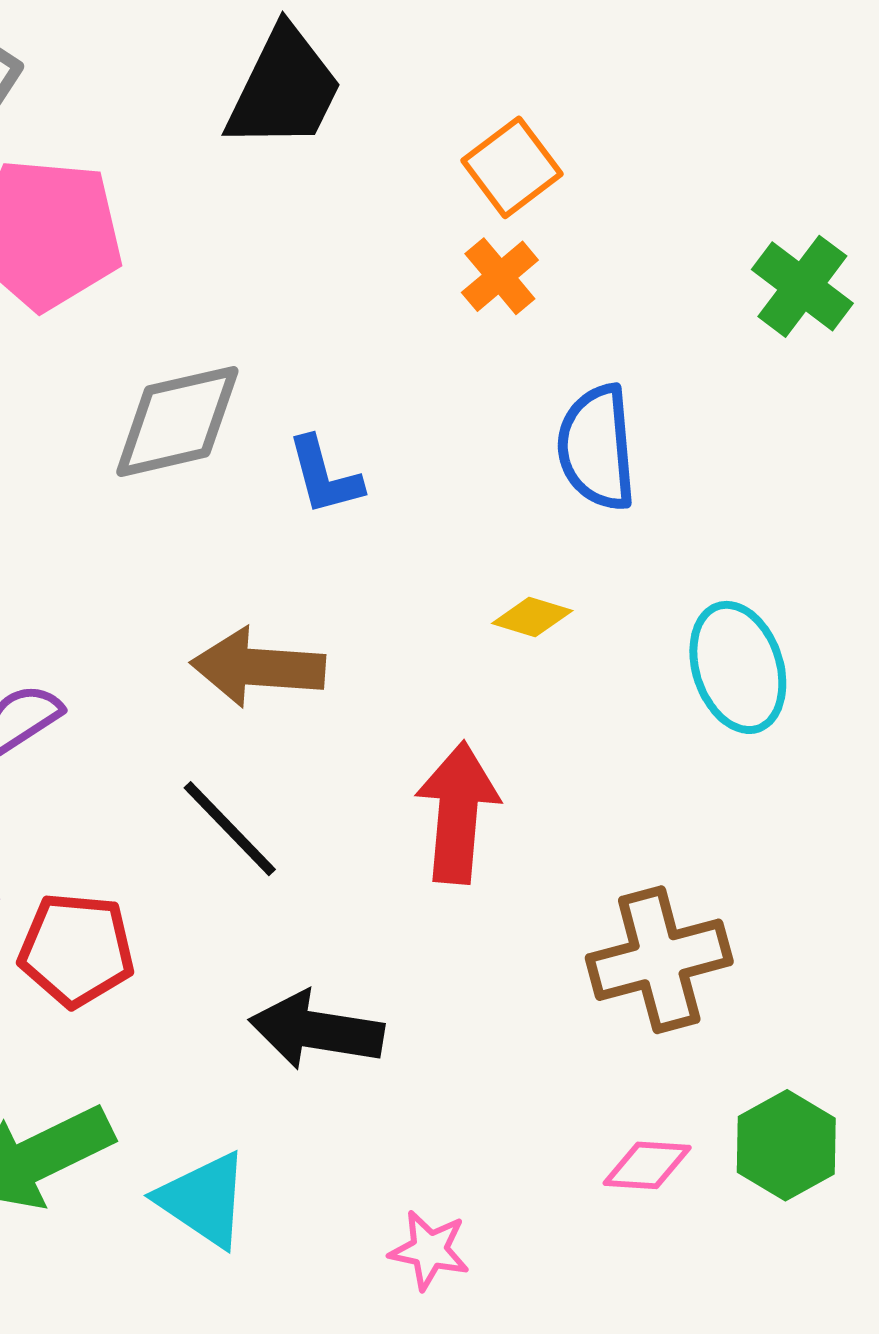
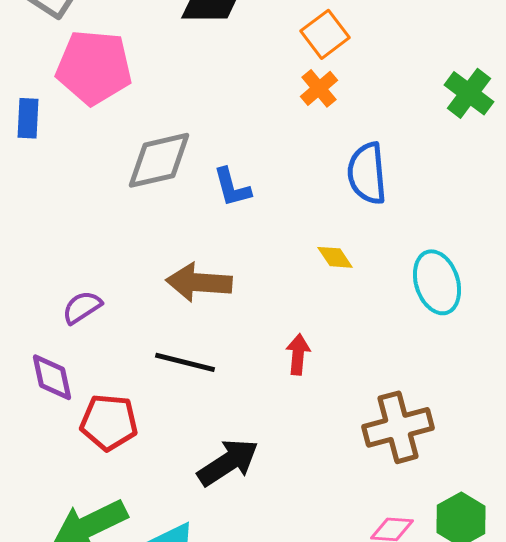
yellow diamond: (532, 617) -> (335, 257), turned 39
red arrow: (458, 813) -> (298, 354), size x0.6
black line: (230, 829) -> (185, 362), turned -32
black arrow: (316, 1030) -> (228, 462), turned 138

